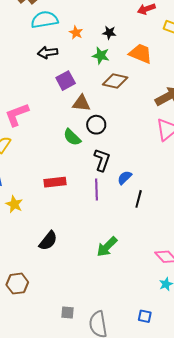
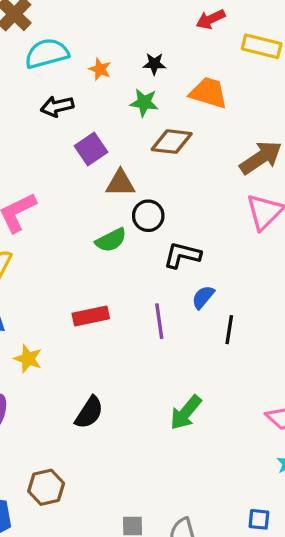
green semicircle: (72, 137) -> (111, 240), turned -66
black L-shape: (102, 160) -> (182, 255), moved, turned -90

